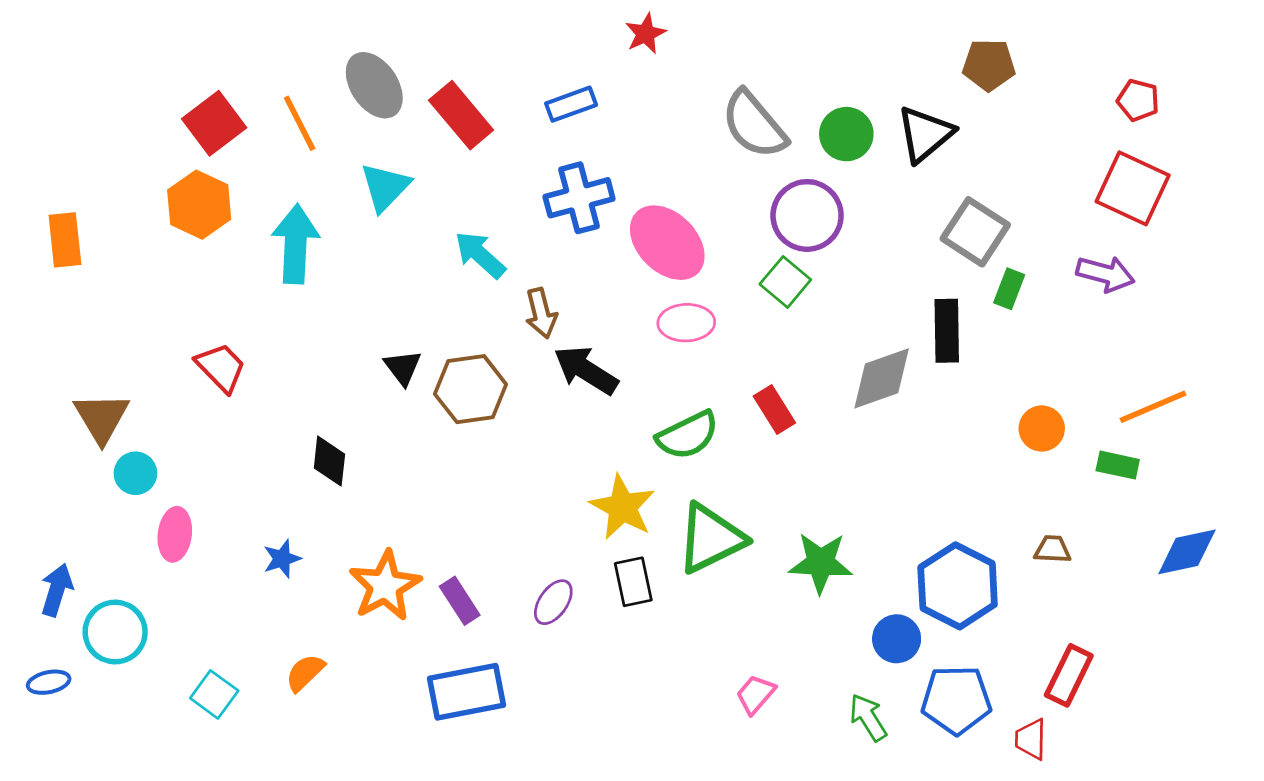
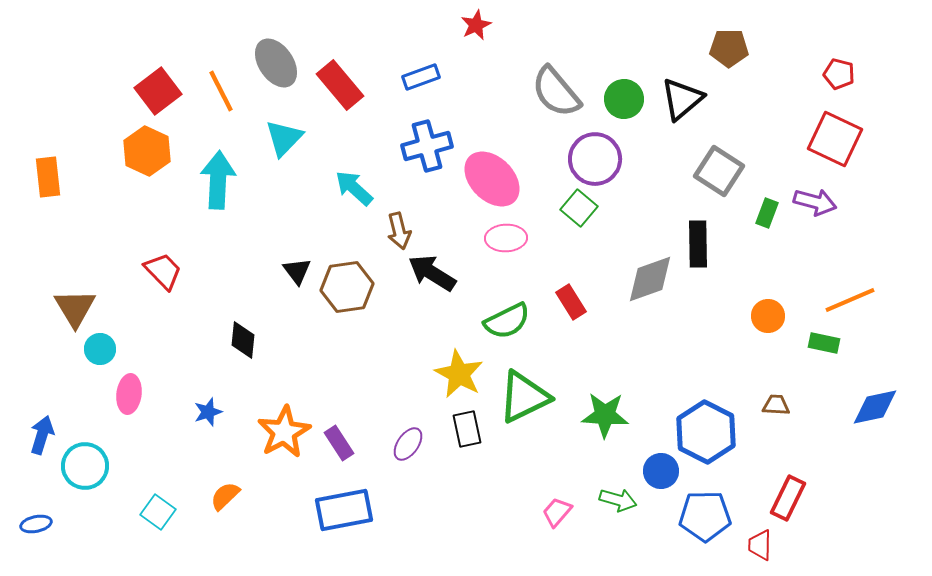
green rectangle: (1009, 289) -> (767, 213), moved
blue ellipse: (49, 682) -> (36, 524), moved
green arrow: (868, 717) -> (618, 500), moved, turned 138

